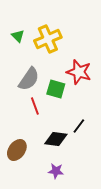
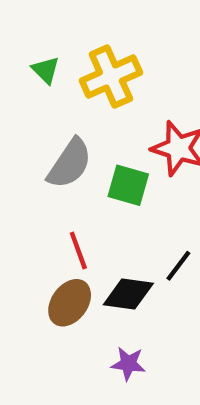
red line: (35, 106) -> (78, 251), moved
brown ellipse: (17, 150) -> (70, 303), moved

